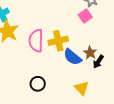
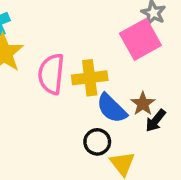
pink square: (85, 16) -> (140, 39), size x1.6
black circle: (38, 84) -> (97, 142), moved

